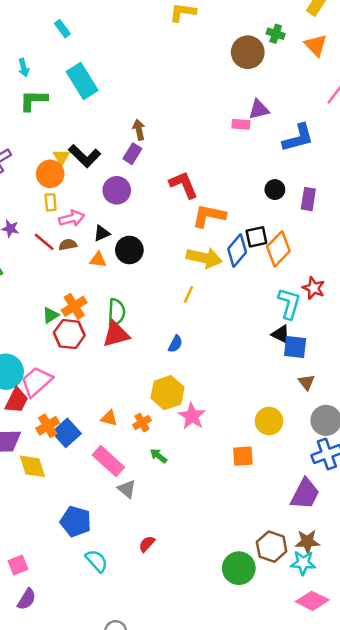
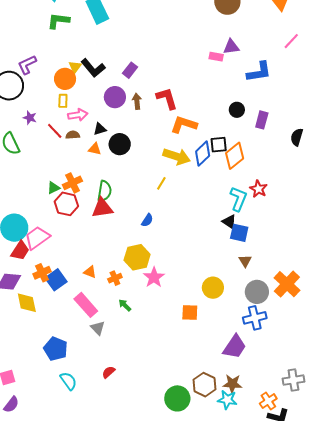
brown arrow: (139, 130) -> (137, 101), moved

